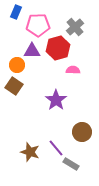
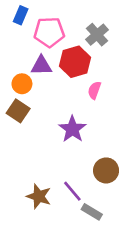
pink semicircle: (73, 70) -> (94, 90), turned -72

